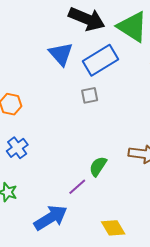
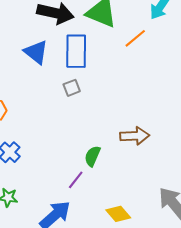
blue rectangle: (100, 60) -> (76, 51), turned -48

